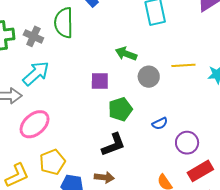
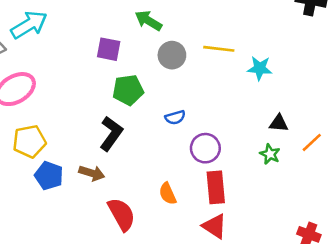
black L-shape: (113, 145) -> (111, 134), turned -44
red rectangle: (200, 171) -> (216, 187), turned -75

